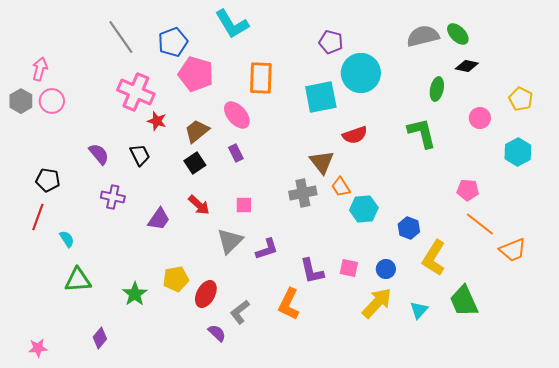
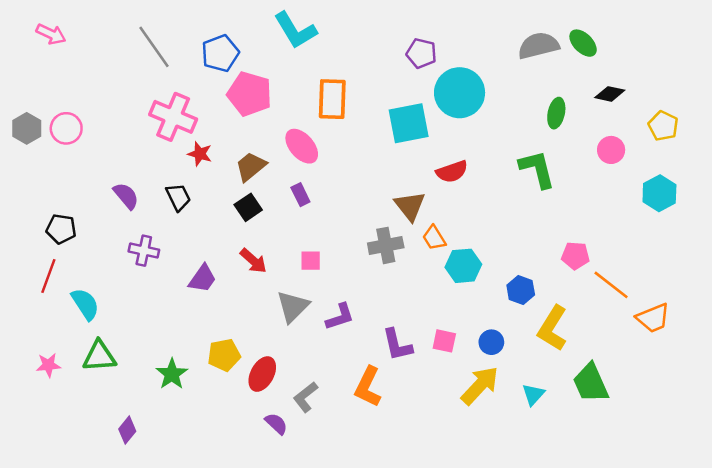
black diamond: (467, 66) -> (610, 94), moved
pink arrow: (40, 69) -> (51, 34), moved, turned 100
pink pentagon: (468, 190) -> (575, 256), moved
cyan semicircle: (67, 239) -> (85, 304), size x1.5
pink star: (38, 348) -> (48, 365), moved

